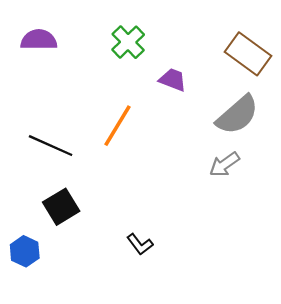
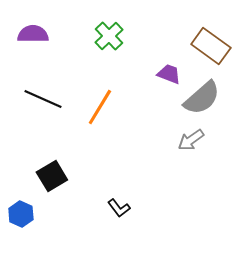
purple trapezoid: (173, 80) -> (169, 74), moved
black line: (51, 146) -> (43, 99), moved

